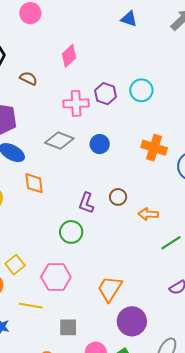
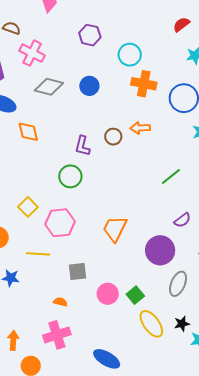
cyan circle: (141, 90) -> (130, 55), moved
pink cross: (76, 103) -> (32, 53), moved, turned 35
orange arrow: (148, 214) -> (140, 128), moved
yellow square: (15, 265) -> (28, 207), moved
purple circle: (132, 321) -> (160, 250), moved

